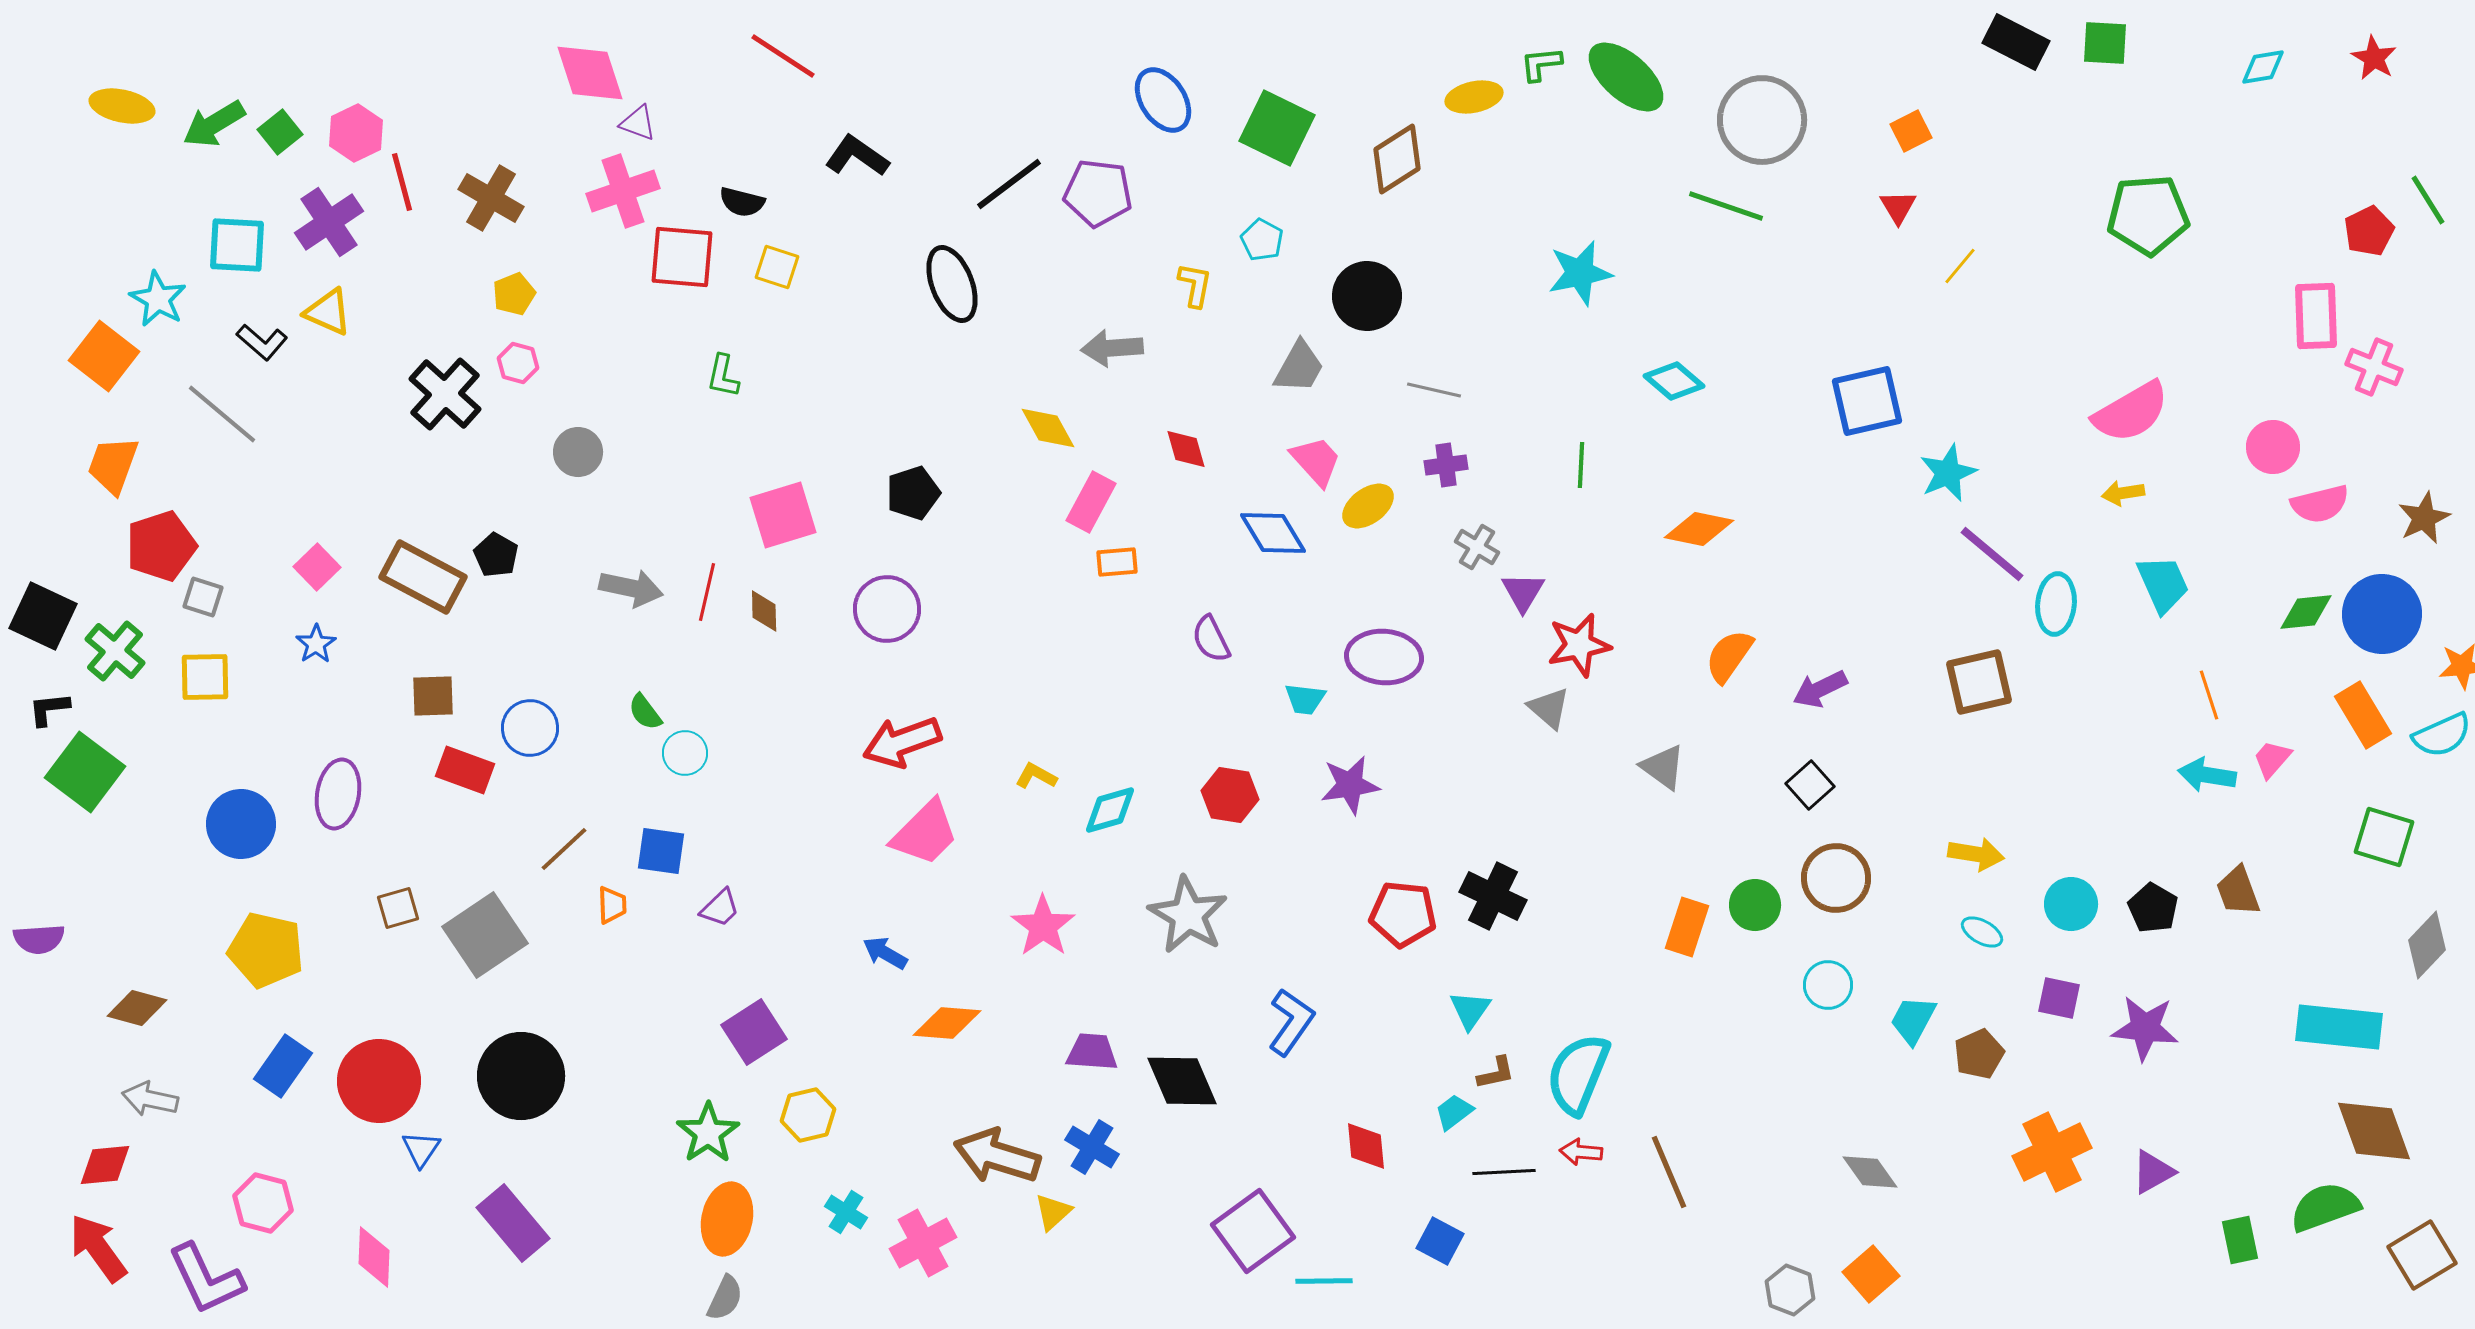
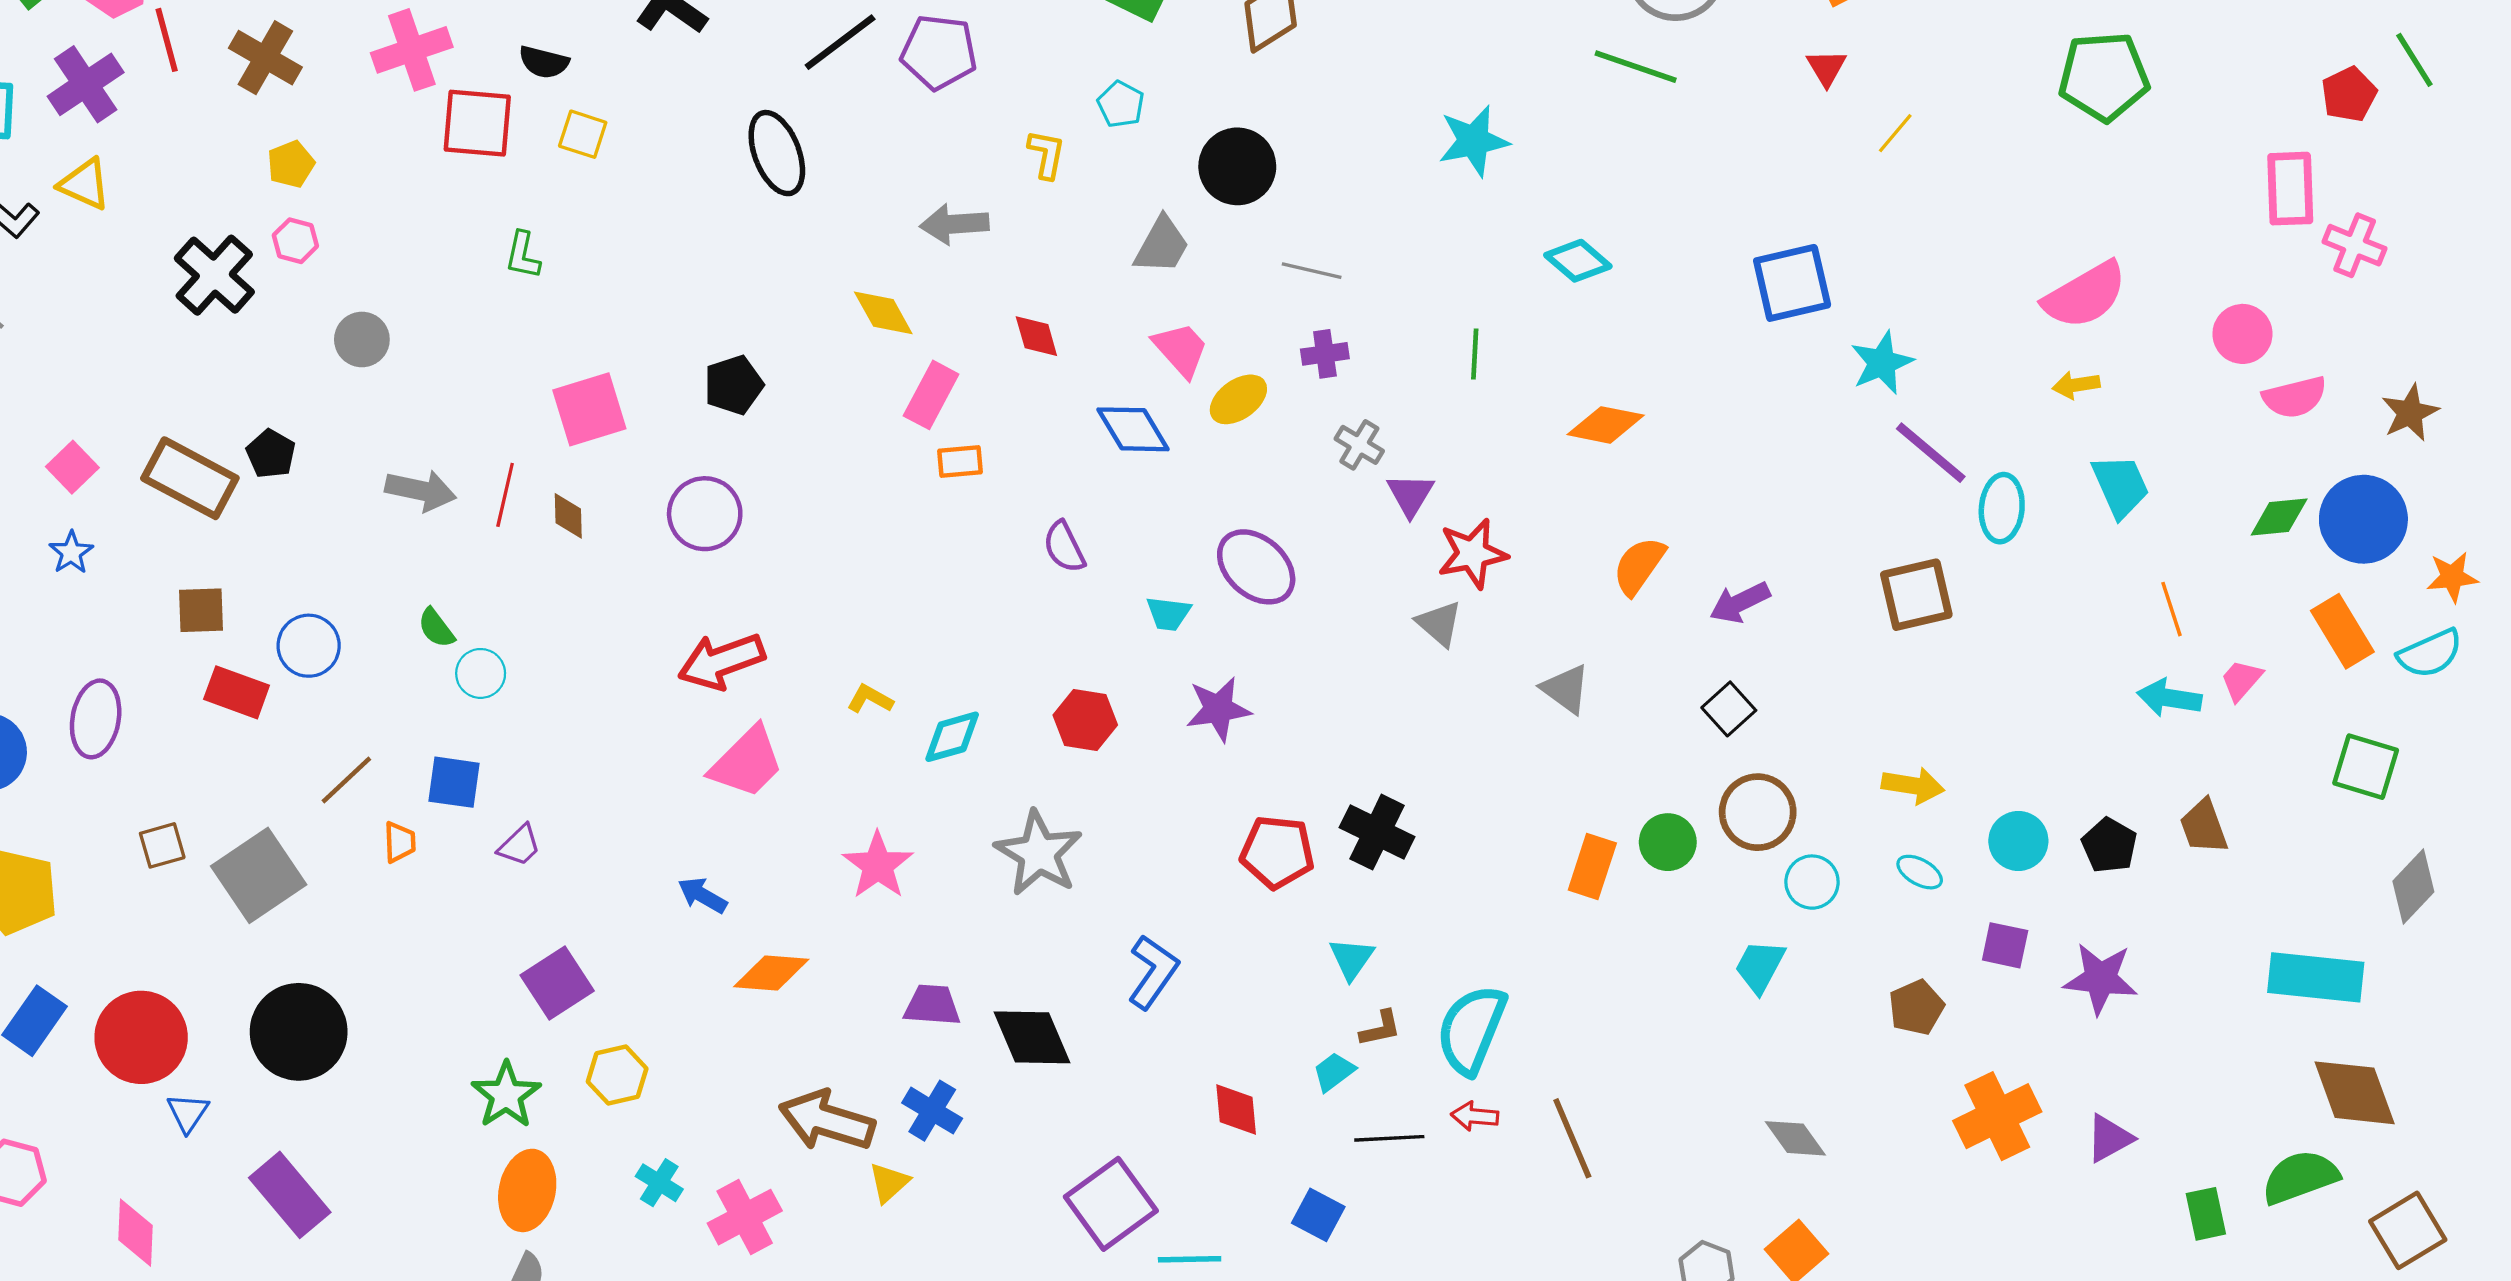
purple ellipse: (1384, 657) -> (1256, 567), turned 38
cyan circle: (1828, 985) -> (1812, 882), moved
cyan trapezoid: (1913, 1020) -> (1760, 966), moved

